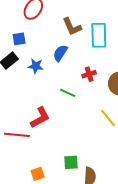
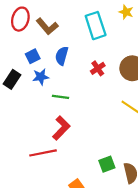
brown L-shape: (72, 27) -> (47, 26), moved
blue square: (19, 39) -> (33, 56), moved
green line: (68, 93) -> (61, 97), moved

